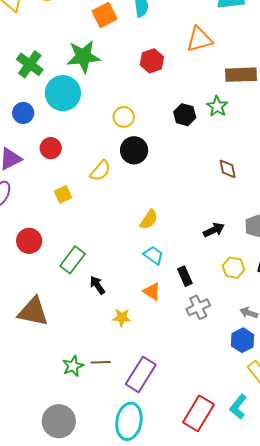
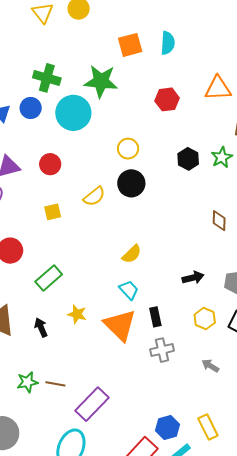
green cross: (30, 64) -> (47, 78), turned -32
blue circle: (23, 113) -> (31, 108), moved
black arrow: (97, 285) -> (41, 327), moved
orange triangle: (152, 291) -> (120, 325), size x1.8
yellow star: (122, 318) -> (77, 314), moved
blue hexagon: (243, 340) -> (168, 428), moved

